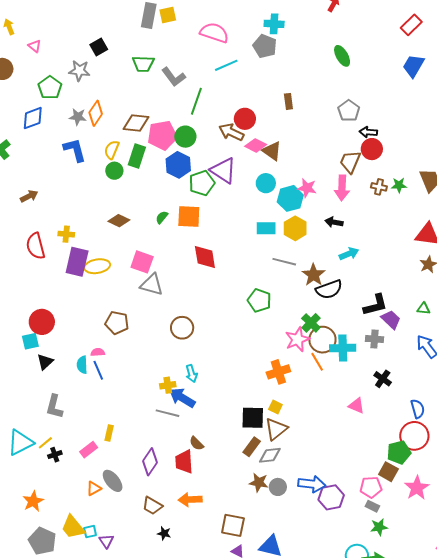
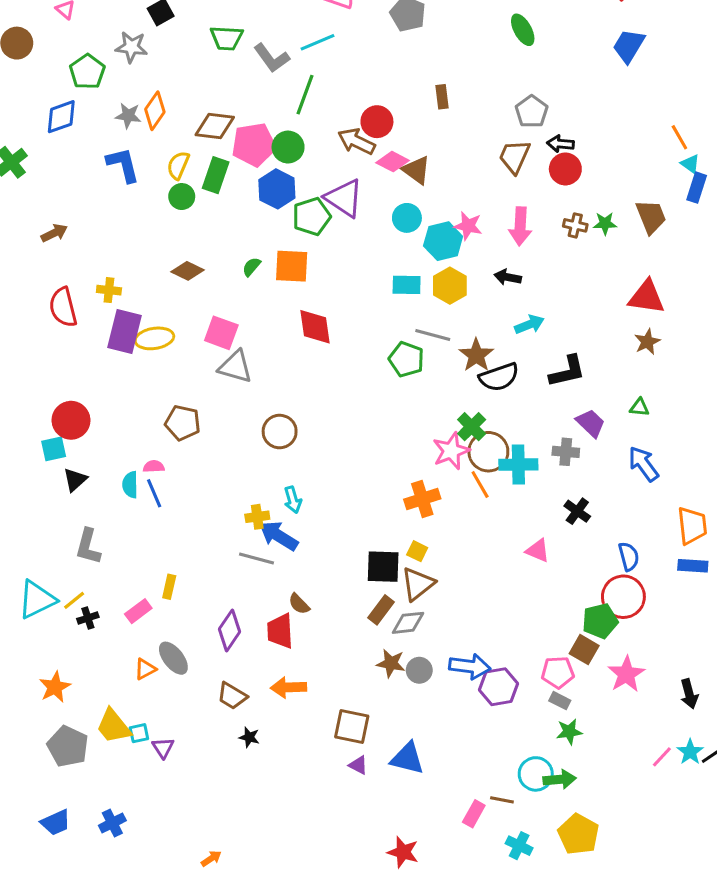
cyan line: (226, 65) -> (317, 42), moved
brown trapezoid: (350, 162) -> (514, 156), moved
green pentagon: (259, 300) -> (406, 359), moved
black L-shape: (375, 305) -> (567, 371), moved

